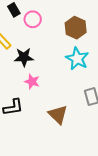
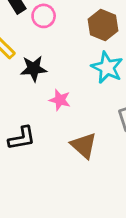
pink star: (32, 82) -> (60, 100), moved

